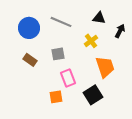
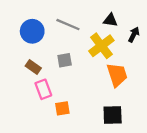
yellow cross: (91, 41) -> (101, 46), size x1.6
pink rectangle: (68, 78) -> (43, 89), moved
black square: (93, 95) -> (113, 115), moved, turned 30

